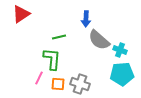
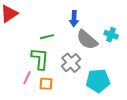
cyan cross: (120, 50) -> (111, 35), moved
cyan pentagon: (122, 74) -> (98, 81), moved
gray cross: (80, 84) -> (71, 63), moved, turned 30

